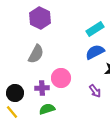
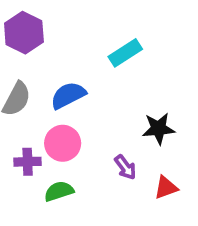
blue semicircle: (95, 52) -> (68, 95), moved
green semicircle: (47, 109) -> (59, 191), moved

